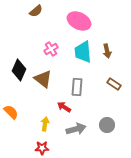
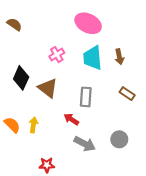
brown semicircle: (36, 11) -> (14, 24), moved, turned -104
yellow arrow: (45, 124) -> (33, 125), moved
gray arrow: (76, 129) -> (85, 144), turned 42

